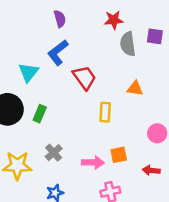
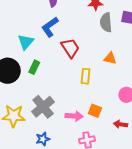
green rectangle: (40, 114) -> (34, 67), moved
gray cross: (54, 153) -> (43, 107), size x1.6
orange square: (119, 155) -> (95, 111), turned 32

